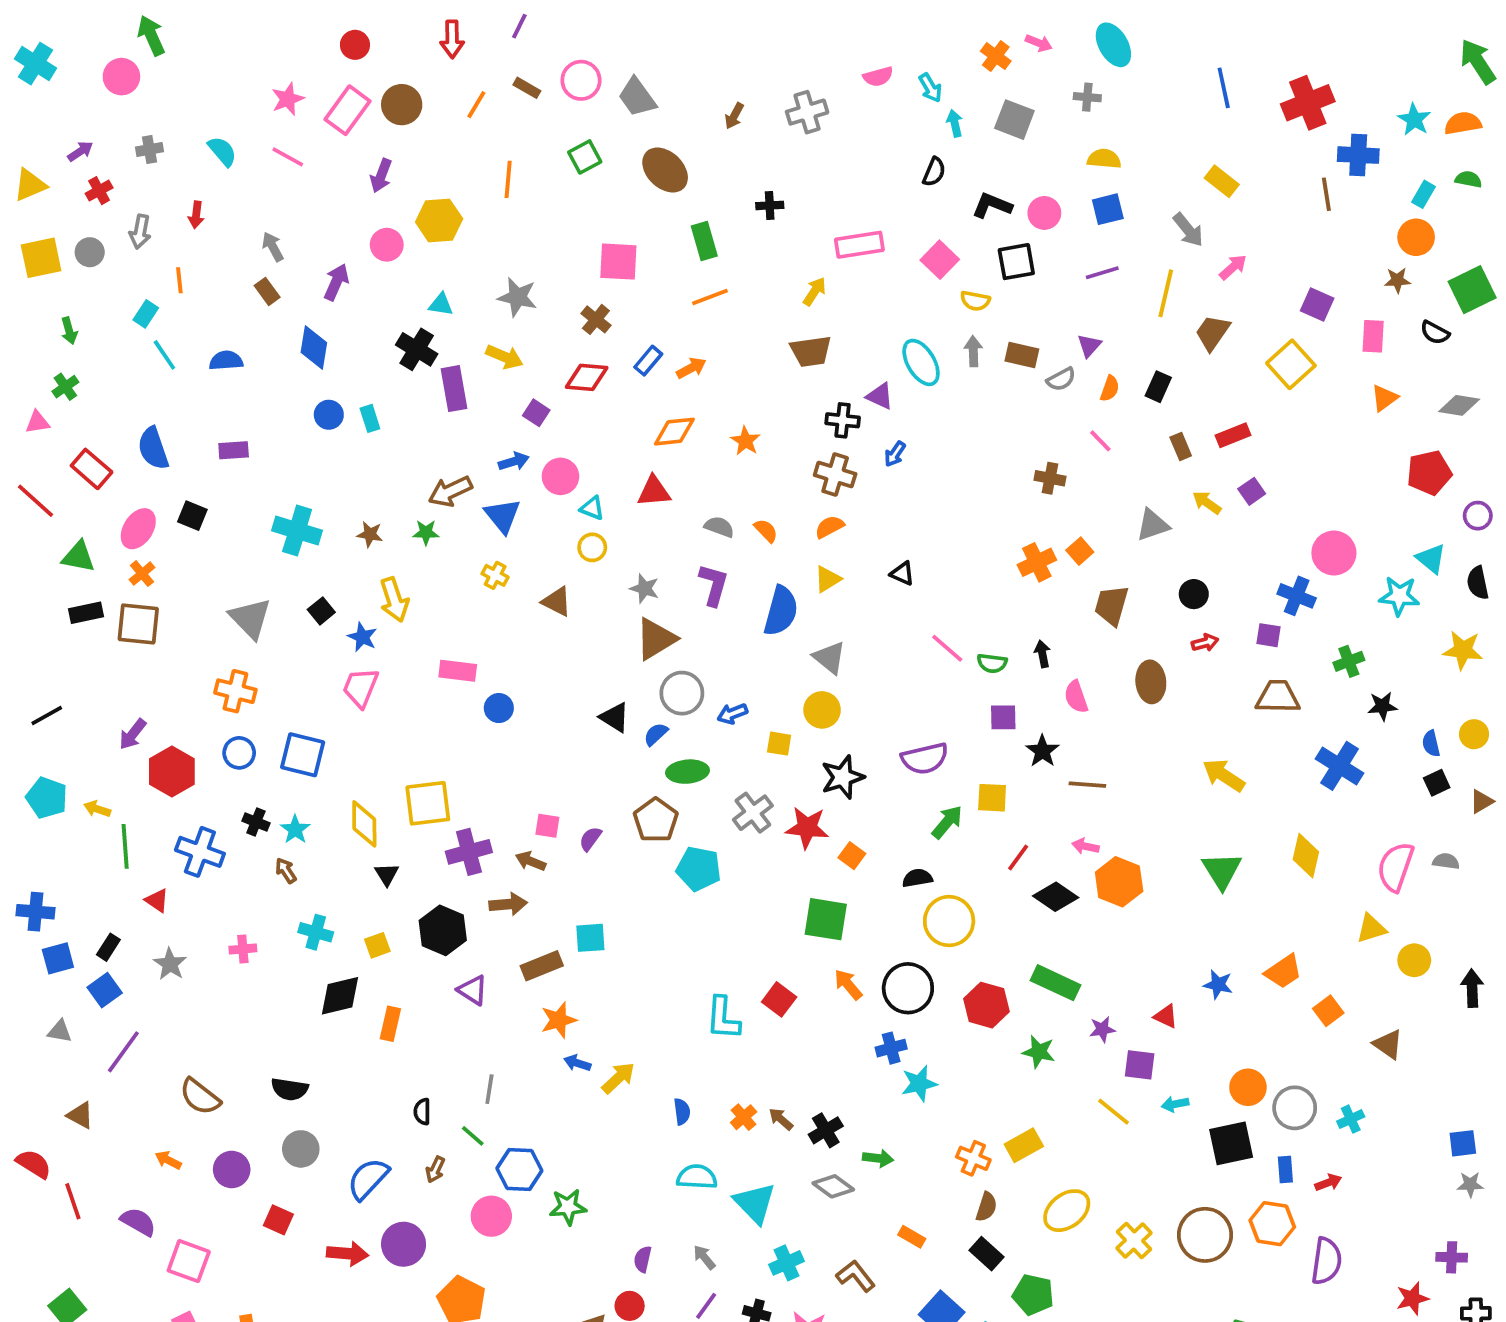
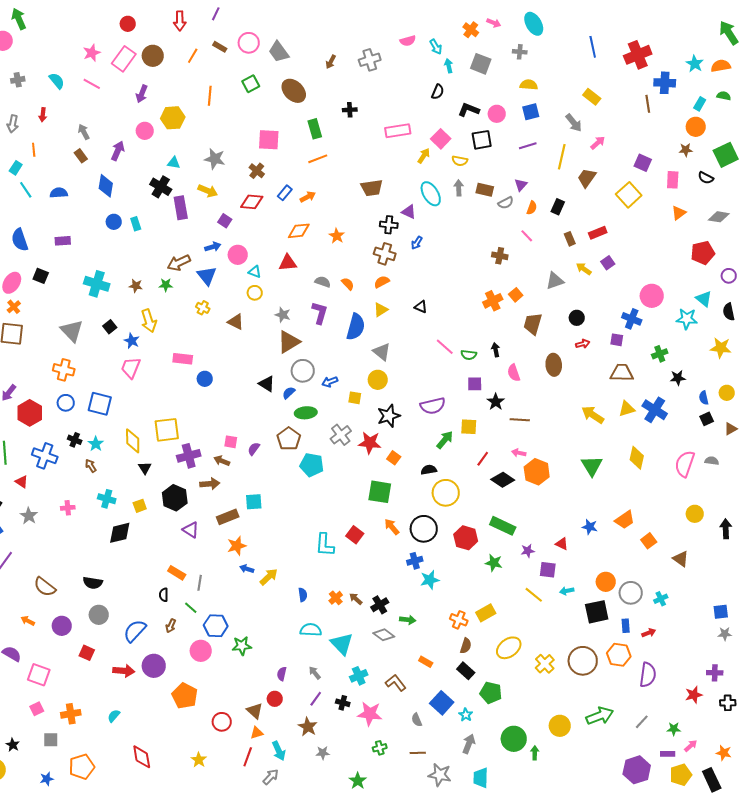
yellow arrow: (815, 291) -> (424, 156), moved
yellow triangle: (1371, 928) -> (627, 409), moved
orange rectangle: (390, 1024) -> (177, 573), moved, turned -72

